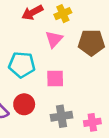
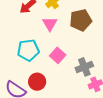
pink square: (55, 79) -> (58, 55), turned -35
gray cross: (61, 116) -> (84, 67), moved

